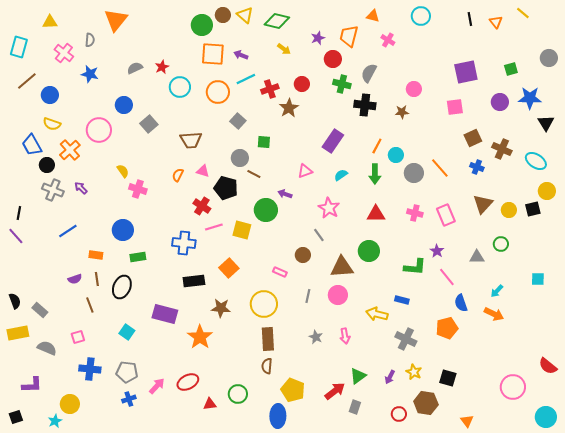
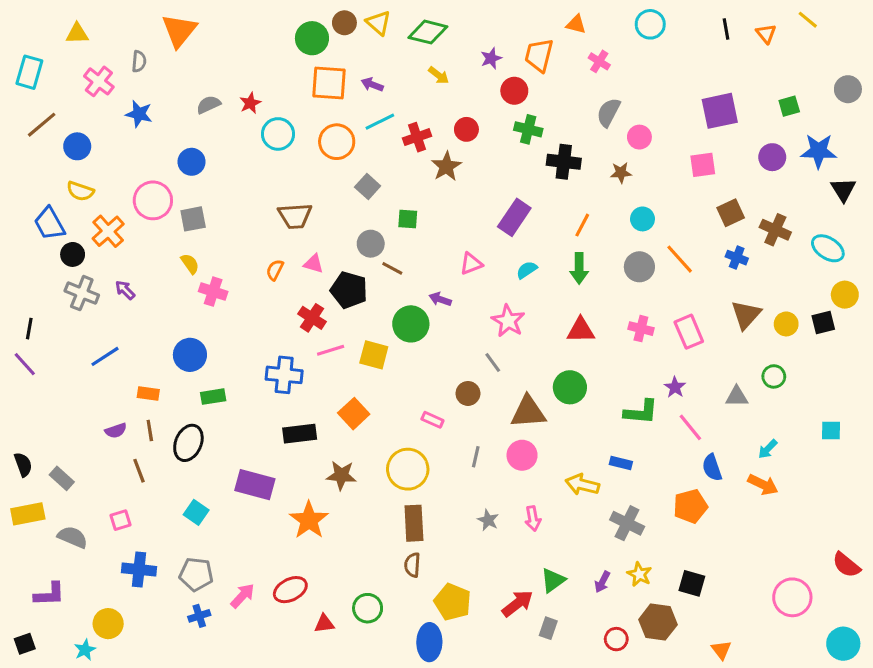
gray semicircle: (369, 73) -> (609, 112), moved
gray square: (149, 124) -> (193, 219), moved, turned 30
cyan circle: (396, 155) -> (643, 219), moved

